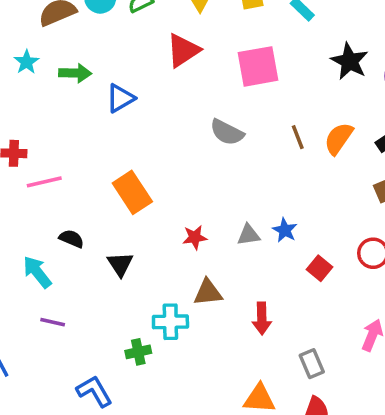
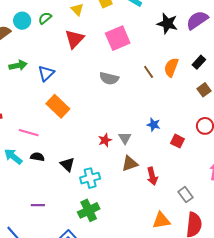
pink line: (44, 182) -> (29, 133), moved, turned 42
orange rectangle: (132, 192) -> (58, 106), moved
gray triangle: (249, 235) -> (125, 138), moved, turned -40
cyan arrow: (37, 272) -> (13, 156), moved
brown triangle: (208, 292) -> (130, 164), moved
cyan cross: (170, 322) -> (90, 178), moved
green cross: (138, 352) -> (89, 210), size x1.5

